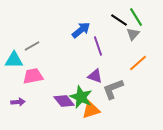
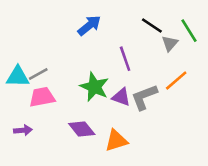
green line: (136, 17) -> (189, 31), moved
blue arrow: (81, 30) -> (89, 25), moved
gray line: (32, 46) -> (38, 74), moved
gray L-shape: (113, 89) -> (144, 97), moved
green star: (81, 97) -> (94, 87), moved

